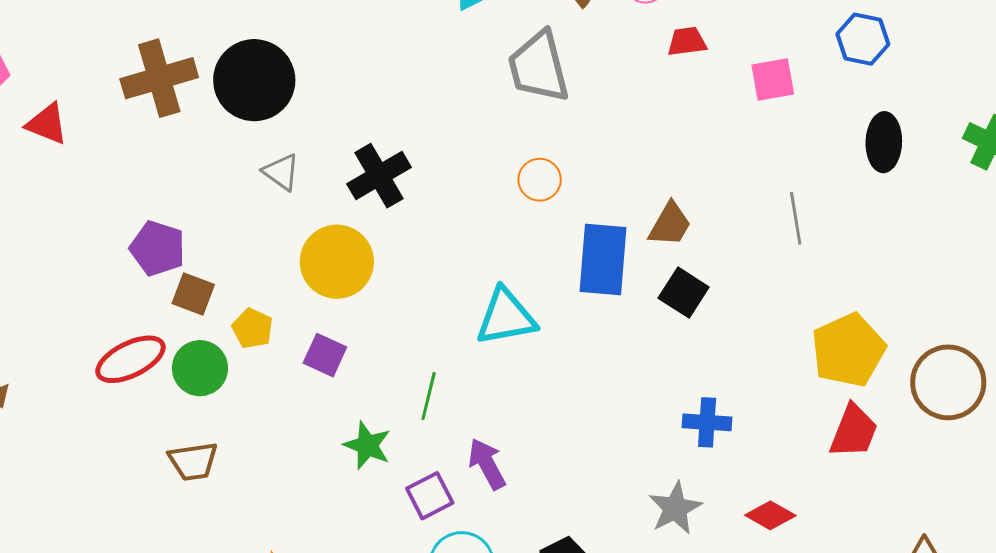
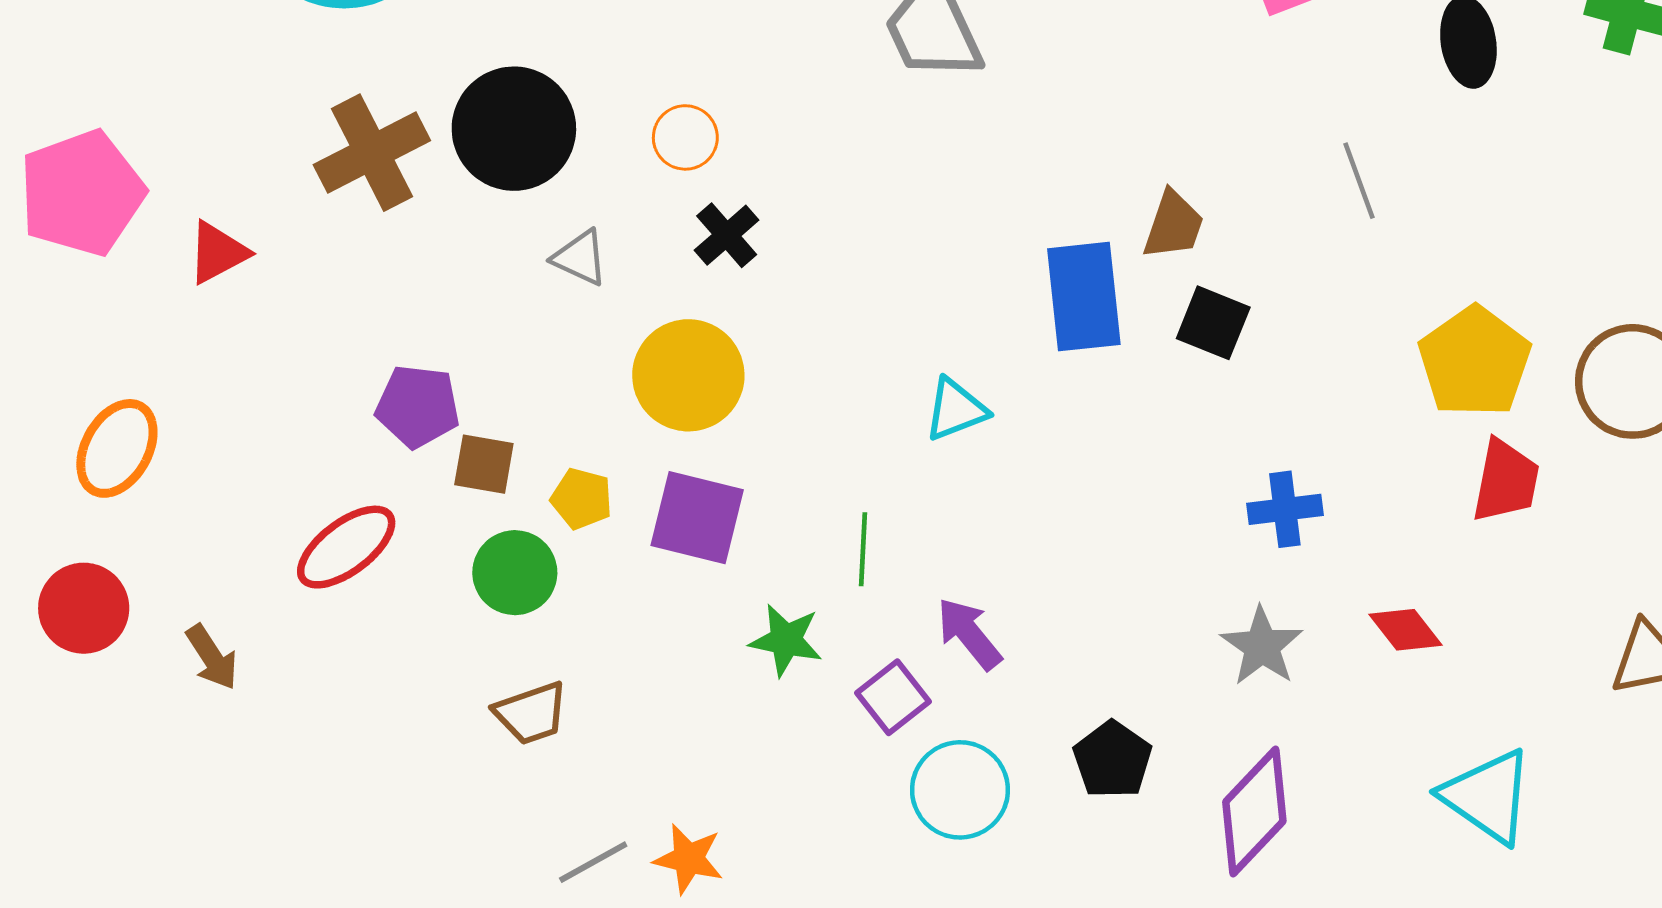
red triangle: (47, 124) -> (218, 253), turned -39
black cross: (379, 176) -> (727, 235), size x0.7
orange circle: (540, 180) -> (685, 137), moved
cyan triangle: (506, 317) -> (956, 410), size x0.7
purple square: (325, 355) -> (697, 518), size x1.5
red ellipse: (130, 359) -> (346, 547), moved
red diamond: (770, 515) -> (1405, 630), turned 33

